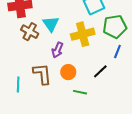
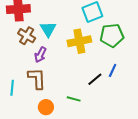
purple arrow: (57, 50) -> (40, 55), moved
blue line: (117, 52) -> (113, 70), moved
orange circle: (68, 72) -> (46, 107), moved

